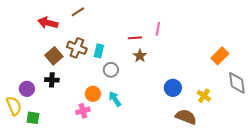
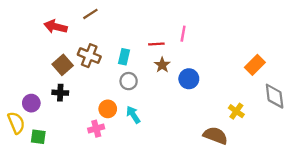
cyan rectangle: (99, 51) -> (124, 57), moved
blue circle: (173, 88) -> (189, 79), moved

